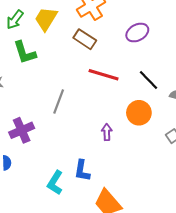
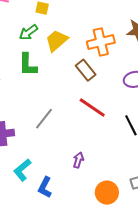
orange circle: (139, 113) -> (107, 193), moved
cyan L-shape: (55, 183) -> (22, 170), moved

